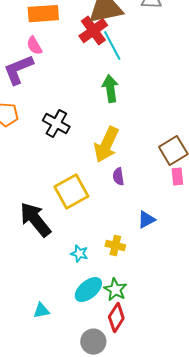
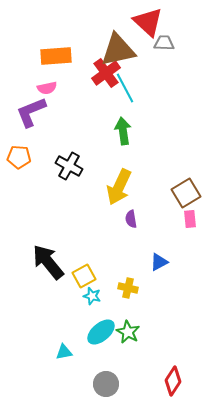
pink semicircle: (34, 46) -> (47, 88), turned -72
yellow square: (71, 192) -> (84, 276), moved, size x0.7
cyan triangle: (41, 311) -> (64, 352), moved
red diamond: (116, 318) -> (173, 381), moved

